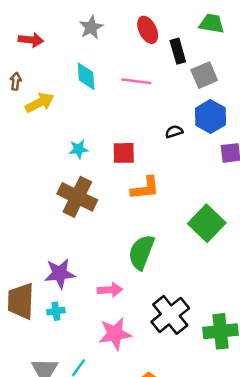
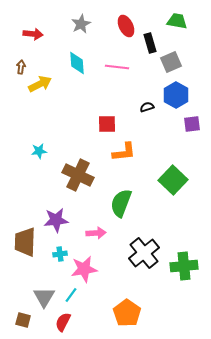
cyan star: (79, 149) -> (39, 151), moved
brown cross: (77, 197) -> (78, 175), moved
cyan cross: (56, 311) -> (60, 254), moved
pink star: (115, 334) -> (84, 269), moved

